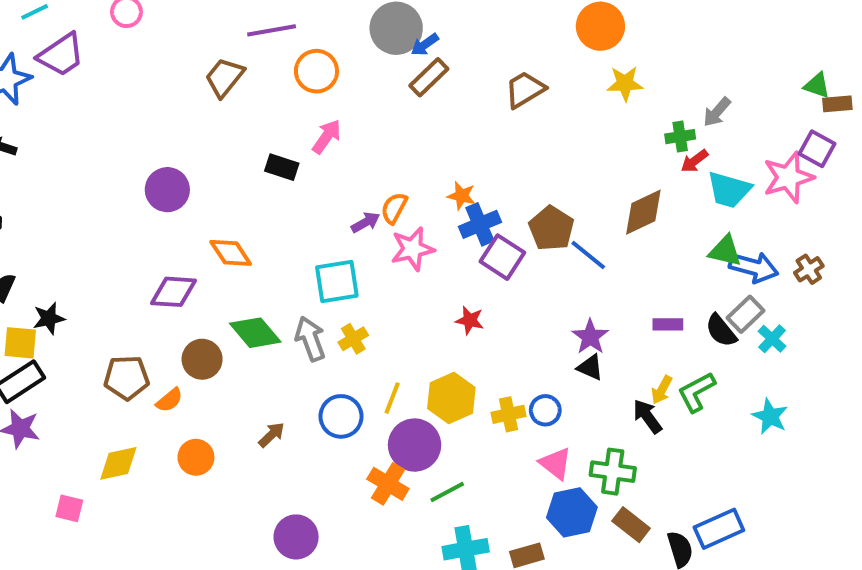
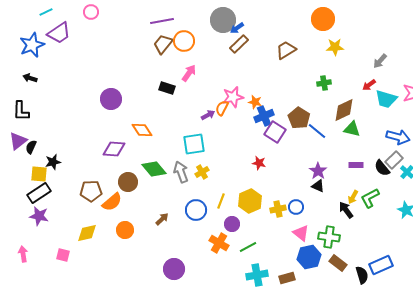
brown trapezoid: (225, 77) -> (163, 44), moved
green cross: (680, 137) -> (324, 83), moved
pink star: (412, 249) -> (233, 97), moved
green triangle: (725, 251) -> (352, 129), moved
orange semicircle: (169, 400) -> (112, 202), size x1.5
purple circle: (415, 445) -> (232, 224), size x0.6

